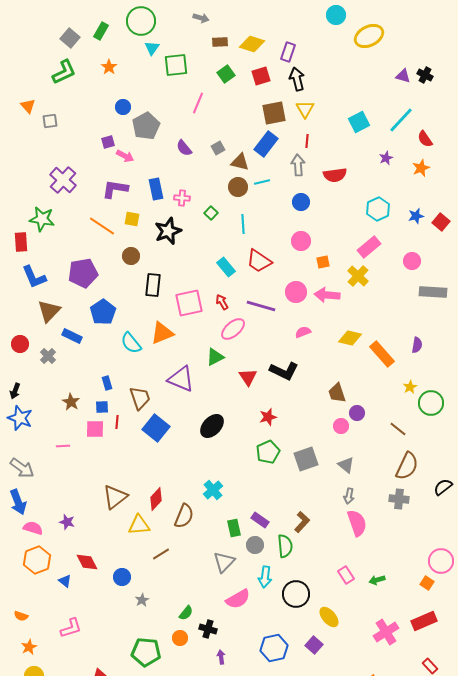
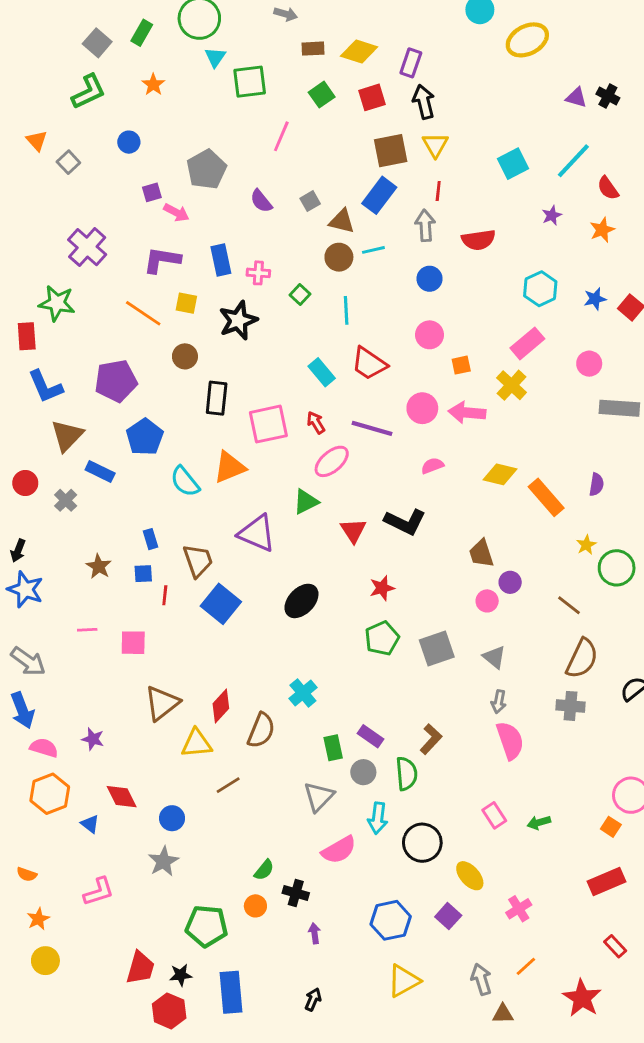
blue circle: (123, 107) -> (129, 142), moved
gray square: (50, 121) -> (68, 162), turned -35
pink square: (95, 429) -> (133, 643), moved
gray star: (142, 600) -> (163, 861), moved, size x1.5
pink cross: (386, 632) -> (519, 909), moved, size x0.7

